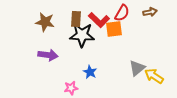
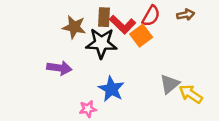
brown rectangle: (76, 19) -> (104, 17), moved
brown star: (45, 22) -> (74, 27), moved
orange square: (114, 29) -> (141, 36), turned -30
blue star: (90, 72) -> (111, 89), size x1.5

